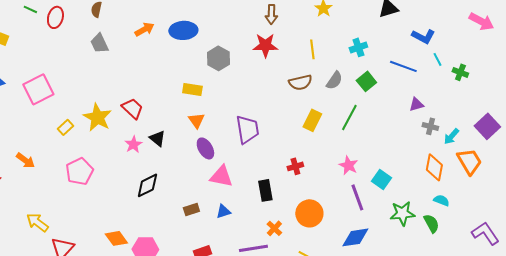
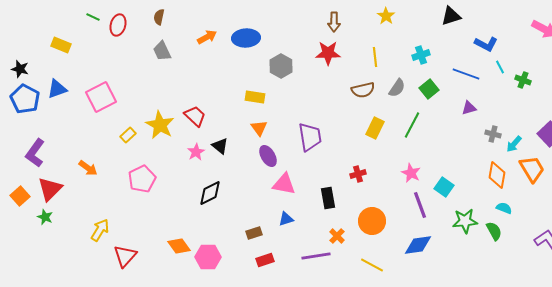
purple triangle: (416, 104) -> (469, 108), moved
brown rectangle: (191, 209) -> (254, 233), moved
yellow arrow: (37, 222) -> (100, 230), turned 85

